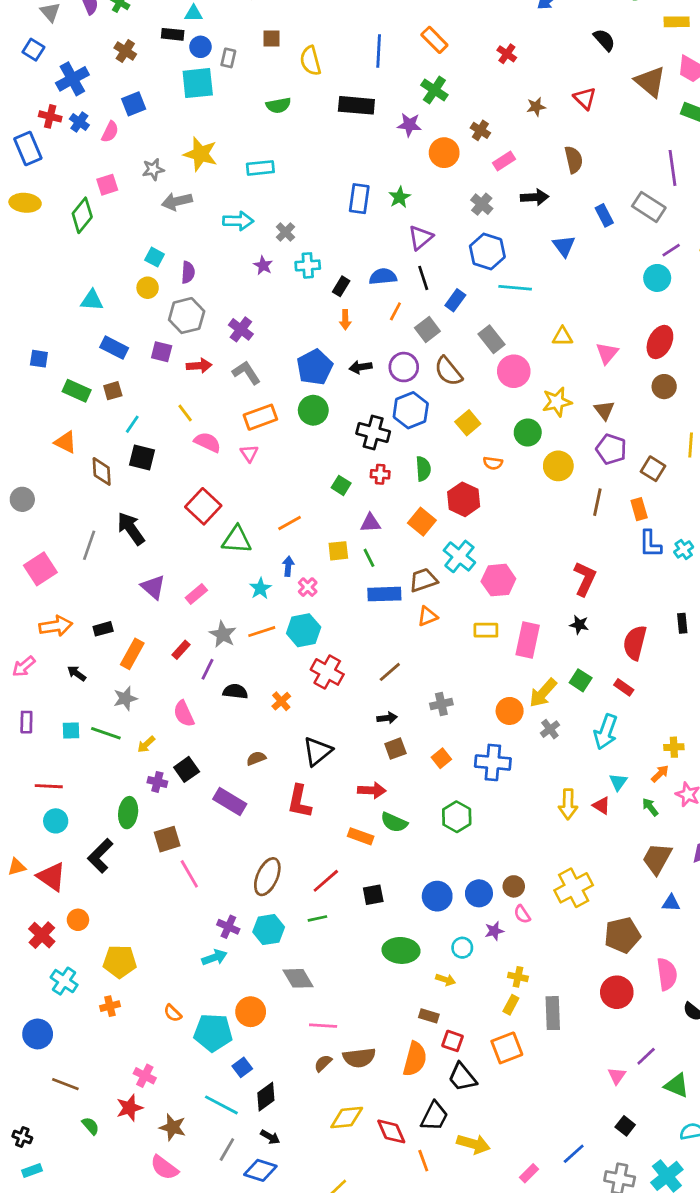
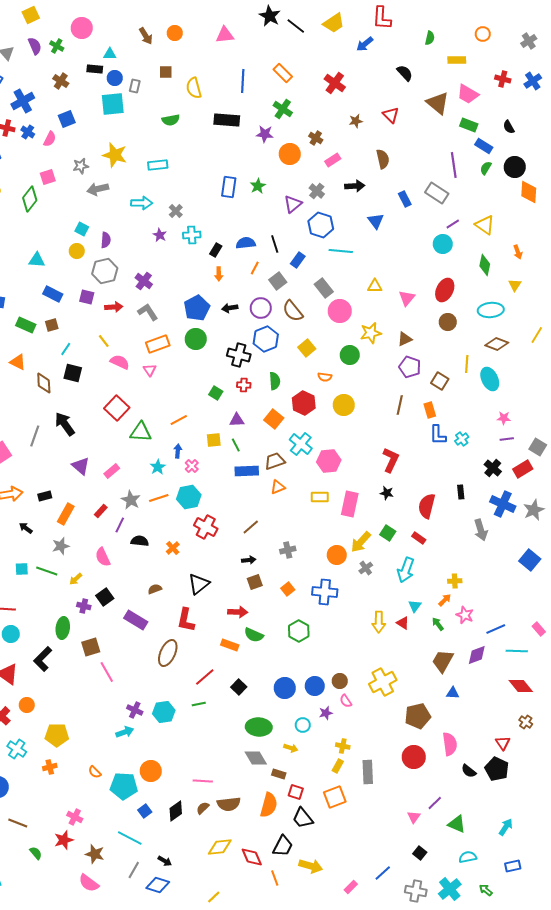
red cross: (507, 54) -> (335, 83), size x1.5
purple triangle: (420, 238) -> (293, 204), moved
brown triangle: (604, 410) -> (405, 339), turned 42
yellow circle: (558, 466) -> (344, 405), moved
brown ellipse: (267, 877) -> (168, 653), moved
black square: (373, 895) -> (239, 687), turned -35
gray diamond: (298, 978) -> (256, 758), moved
black diamond: (266, 1097) -> (176, 811), moved

